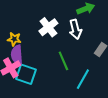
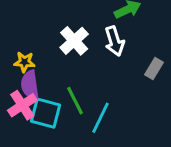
green line: (63, 61) -> (75, 101), moved
cyan line: (83, 79) -> (100, 118), moved

